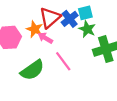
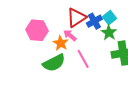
cyan square: (85, 13) -> (109, 18), turned -32
orange star: (35, 29) -> (61, 43), moved

